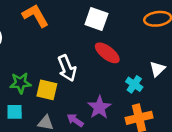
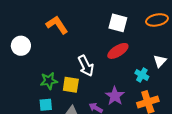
white square: (96, 19) -> (118, 23), moved
red ellipse: (107, 53) -> (118, 51), turned -65

